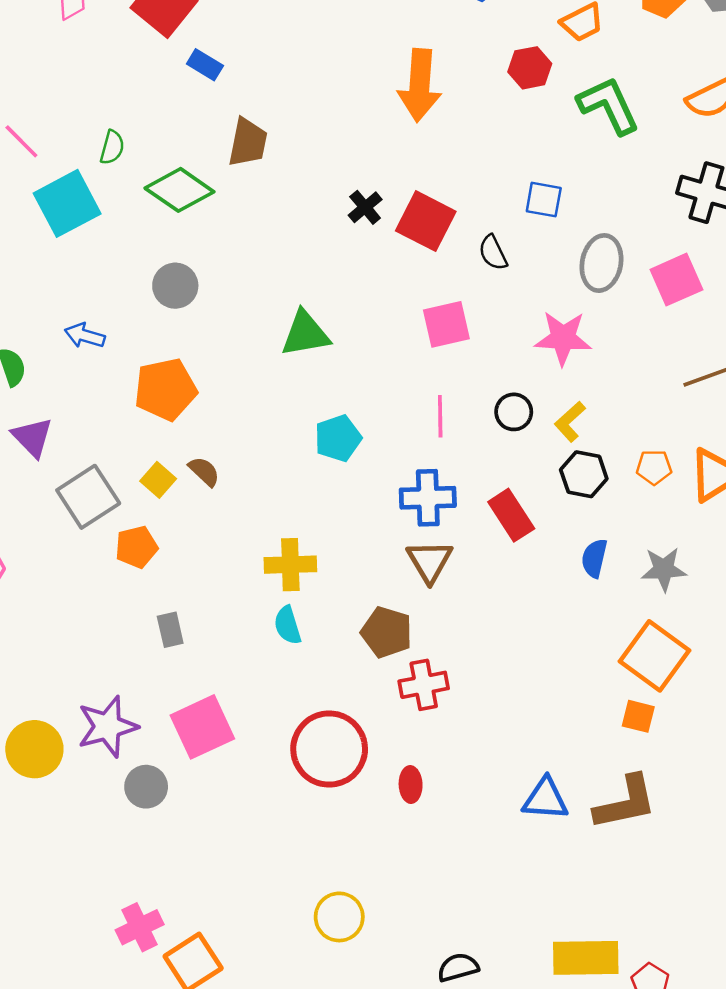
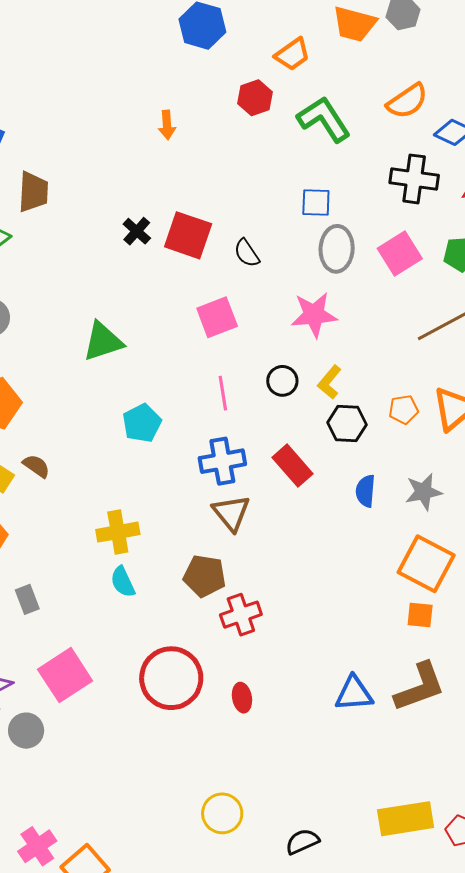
orange arrow: (420, 85) -> (167, 125), size x0.5
blue square: (544, 200) -> (316, 203), moved
yellow circle: (339, 917) -> (222, 813), moved

